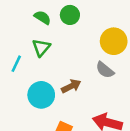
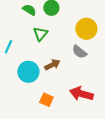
green triangle: (41, 47) -> (40, 34), moved

